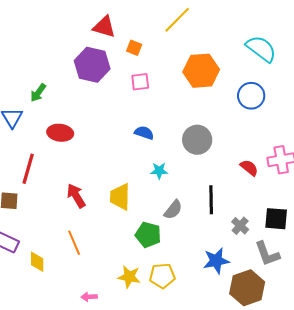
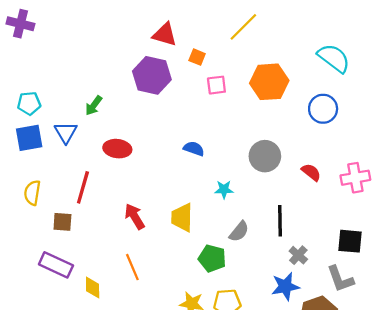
pink square: (140, 82) -> (216, 85), moved
blue semicircle: (144, 133) -> (194, 149), moved
red semicircle: (249, 168) -> (311, 172), moved
gray cross: (240, 226) -> (298, 255), moved

